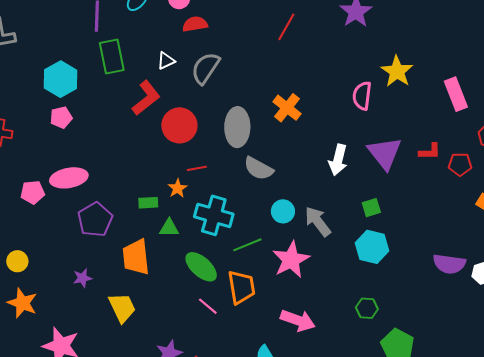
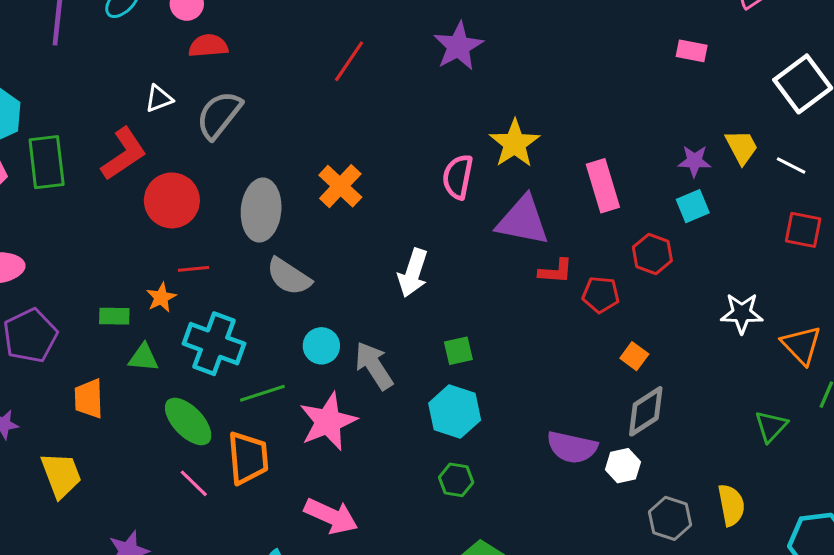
green rectangle: (112, 56) -> (47, 162), moved
purple triangle: (385, 153) -> (523, 221), moved, turned -45
orange trapezoid: (136, 257) -> (89, 399), size x0.7
green hexagon: (367, 308) -> (456, 480), moved

